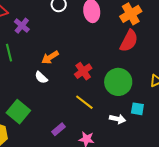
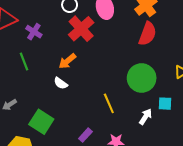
red cross: (83, 71) -> (81, 29), moved, size x1.4
yellow line: (84, 102) -> (109, 103), turned 36
white arrow: (117, 119) -> (146, 117), turned -63

